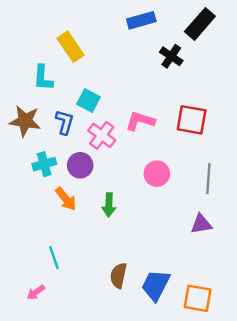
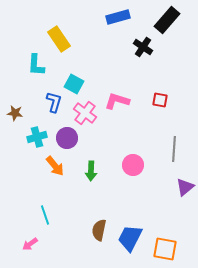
red square: (192, 120) -> (160, 100), size x0.6
brown star: (25, 121) -> (15, 113), moved, size x0.6
pink circle: (157, 174) -> (133, 165), moved
purple triangle: (201, 224) -> (185, 187), moved, turned -30

